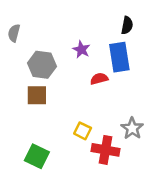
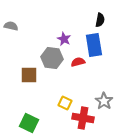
gray semicircle: (14, 33) -> (11, 26), turned 88
gray hexagon: (42, 65) -> (52, 58), moved

